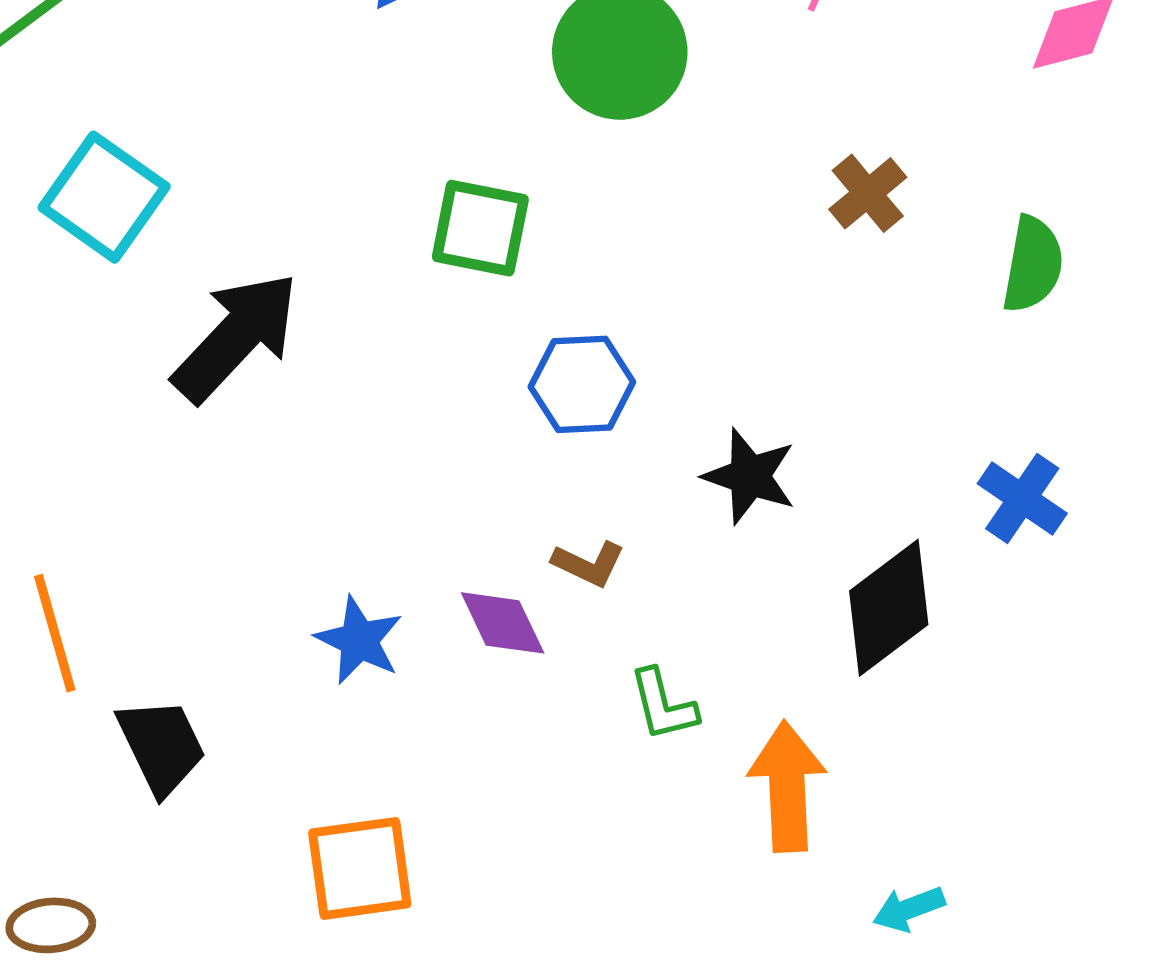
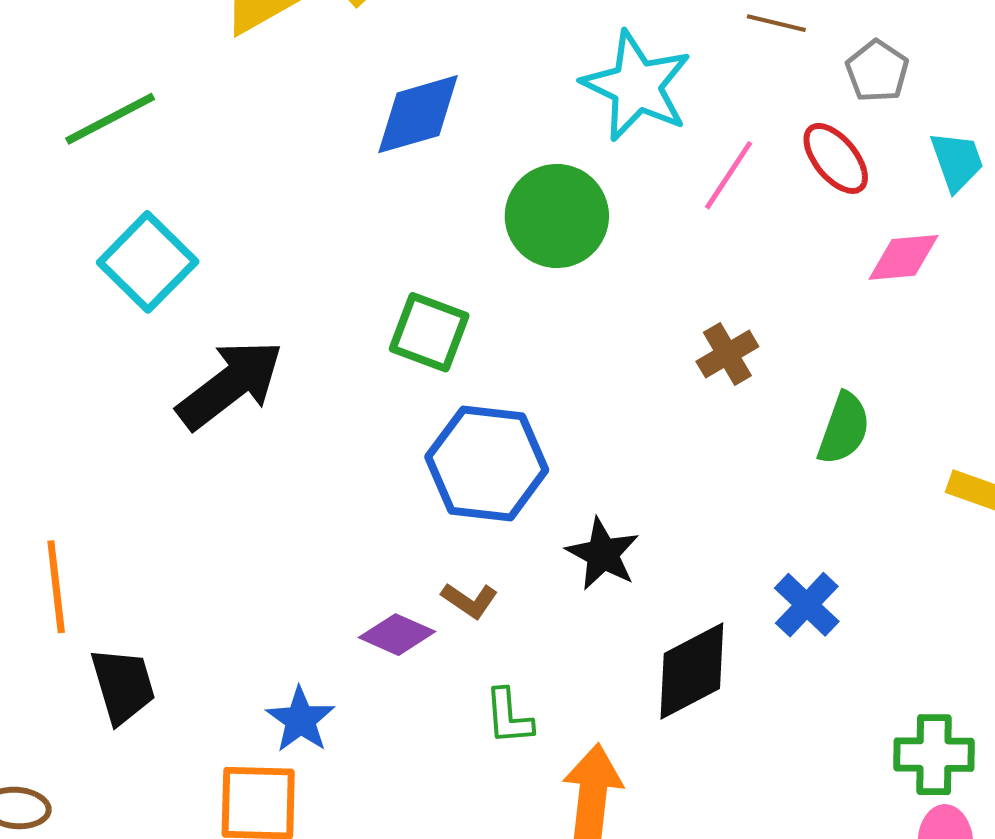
blue hexagon: (582, 384) -> (487, 463), size x1.5
purple diamond: (503, 623) -> (397, 635), turned -50
blue star: (359, 640) -> (300, 720), moved

